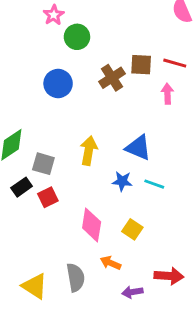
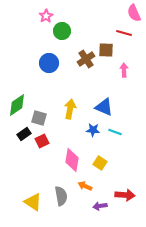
red line: (175, 63) -> (124, 33), moved

